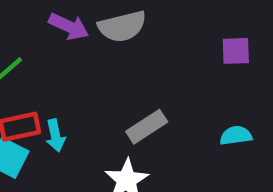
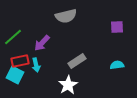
purple arrow: (69, 26) -> (42, 43), moved, turned 108

